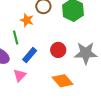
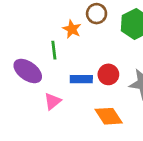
blue rectangle: (30, 55) -> (81, 79), moved, turned 42

